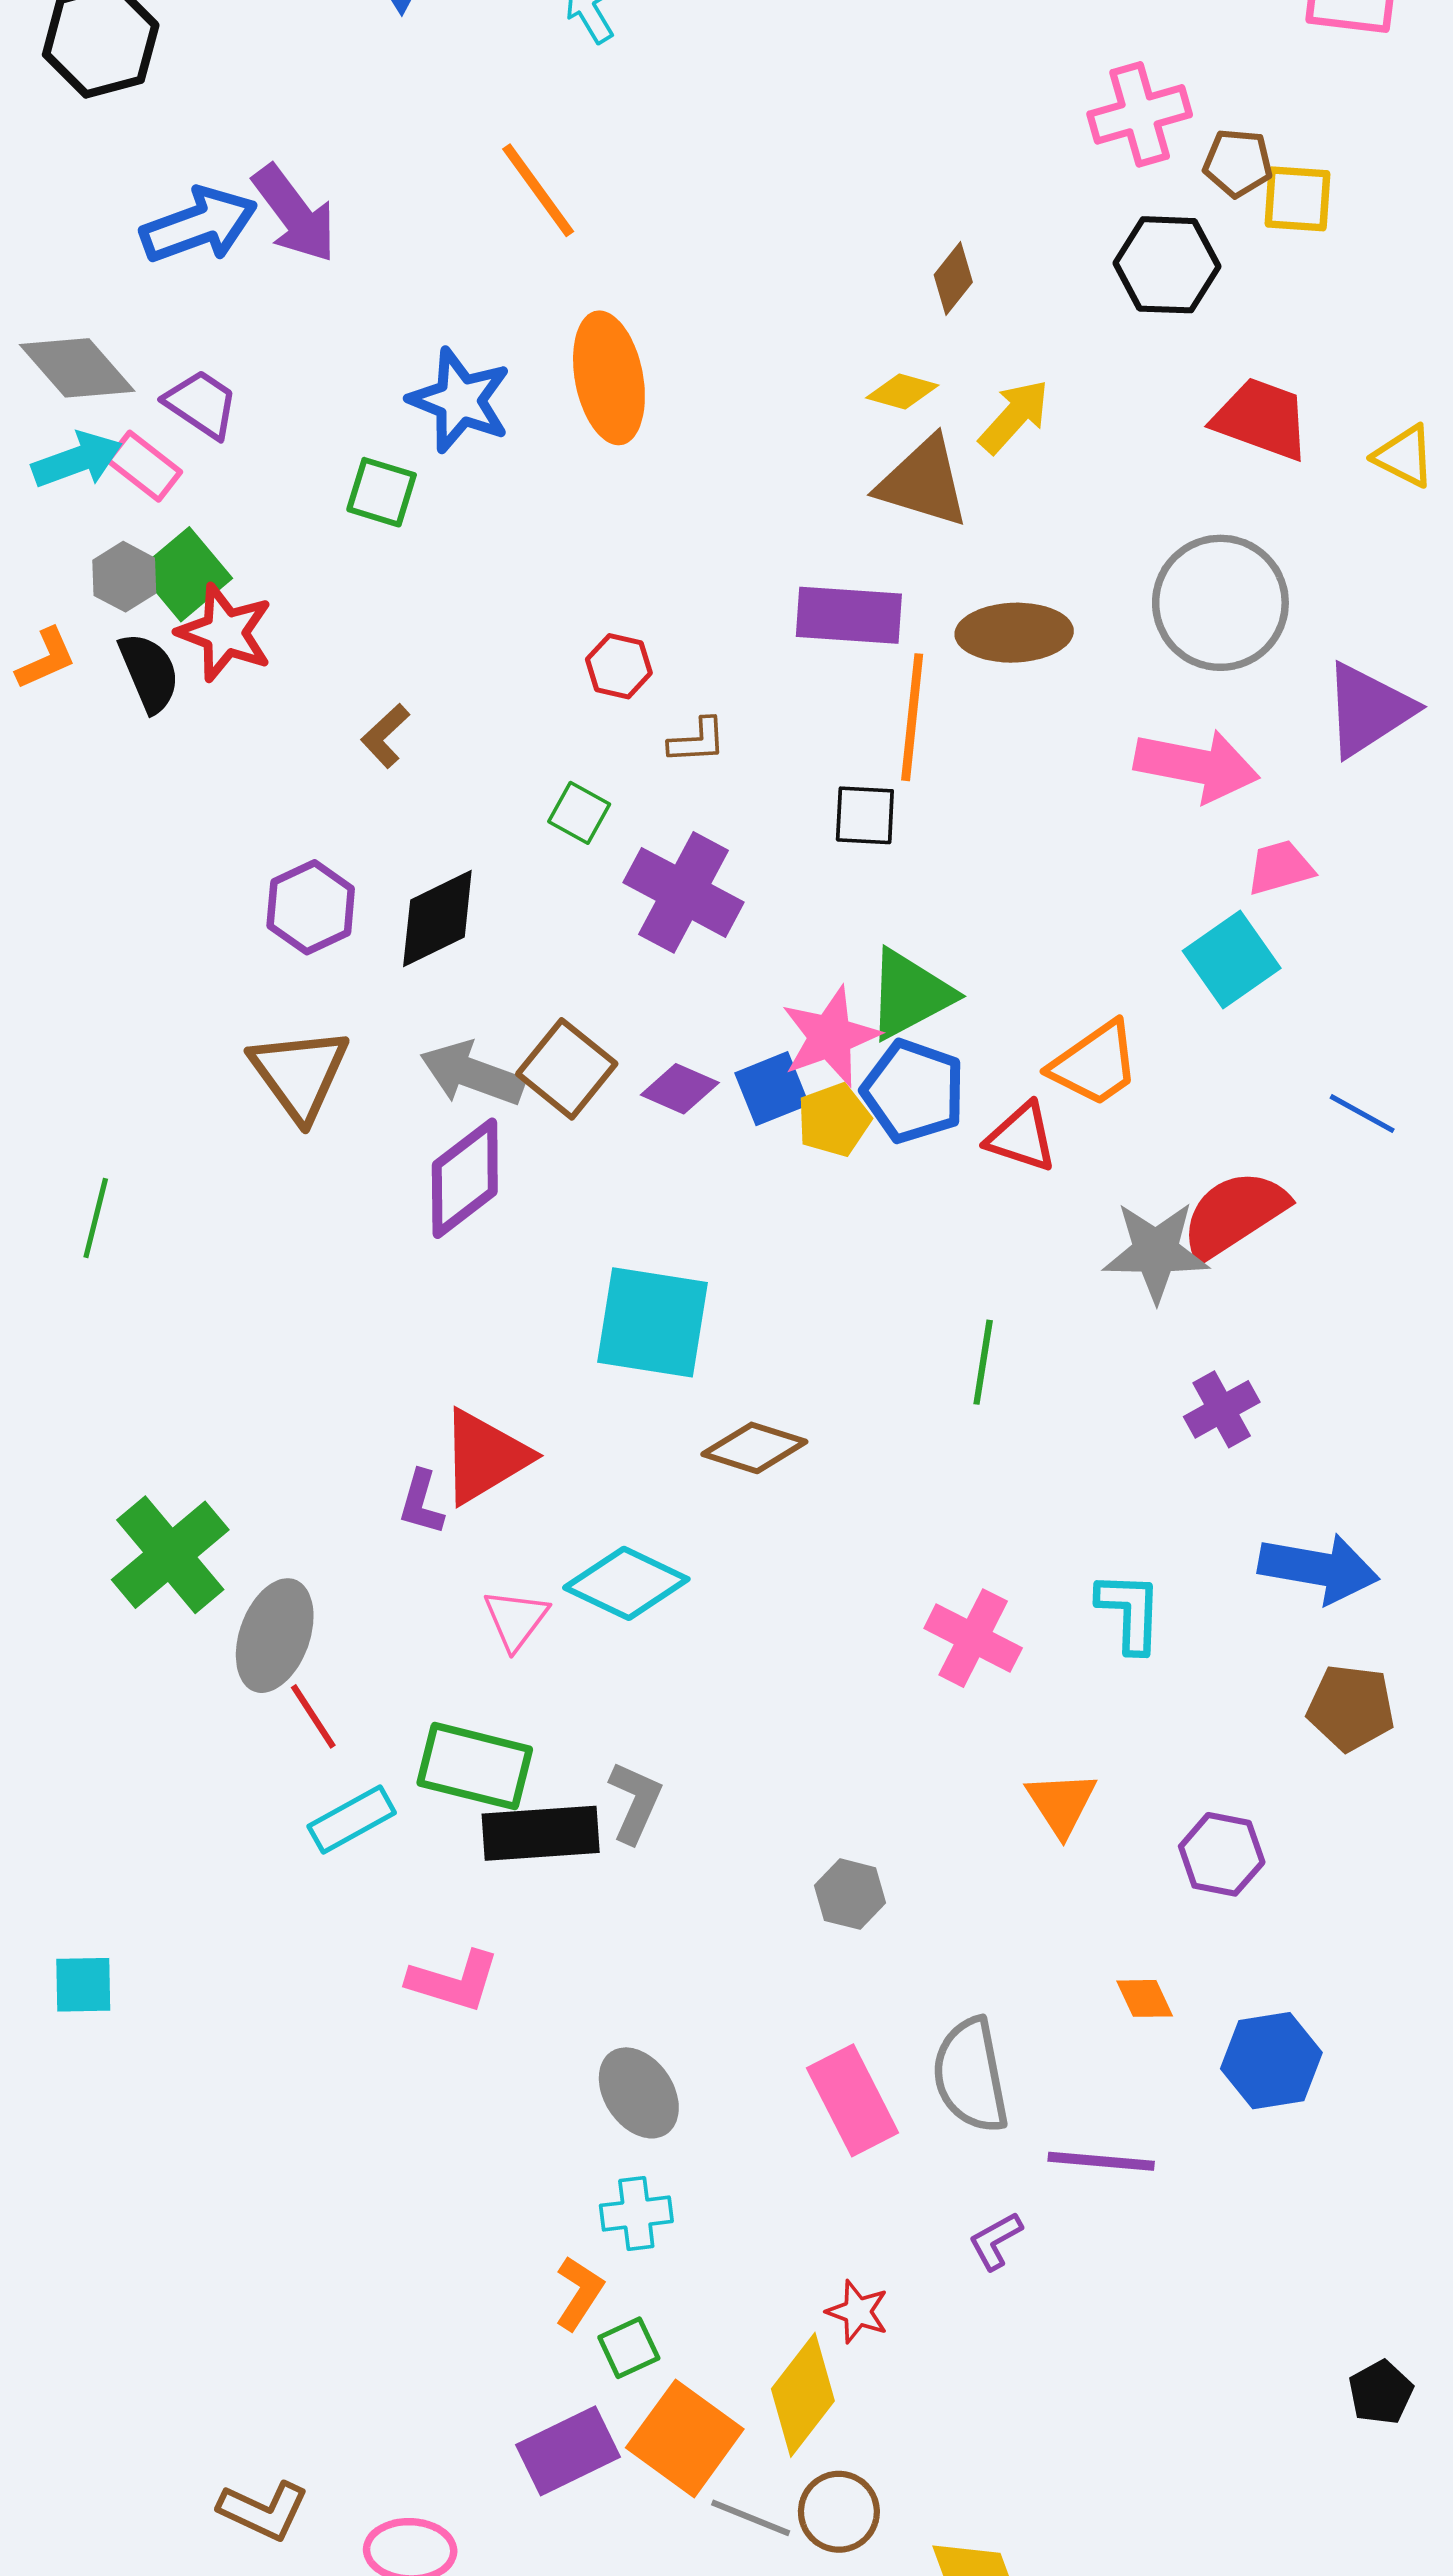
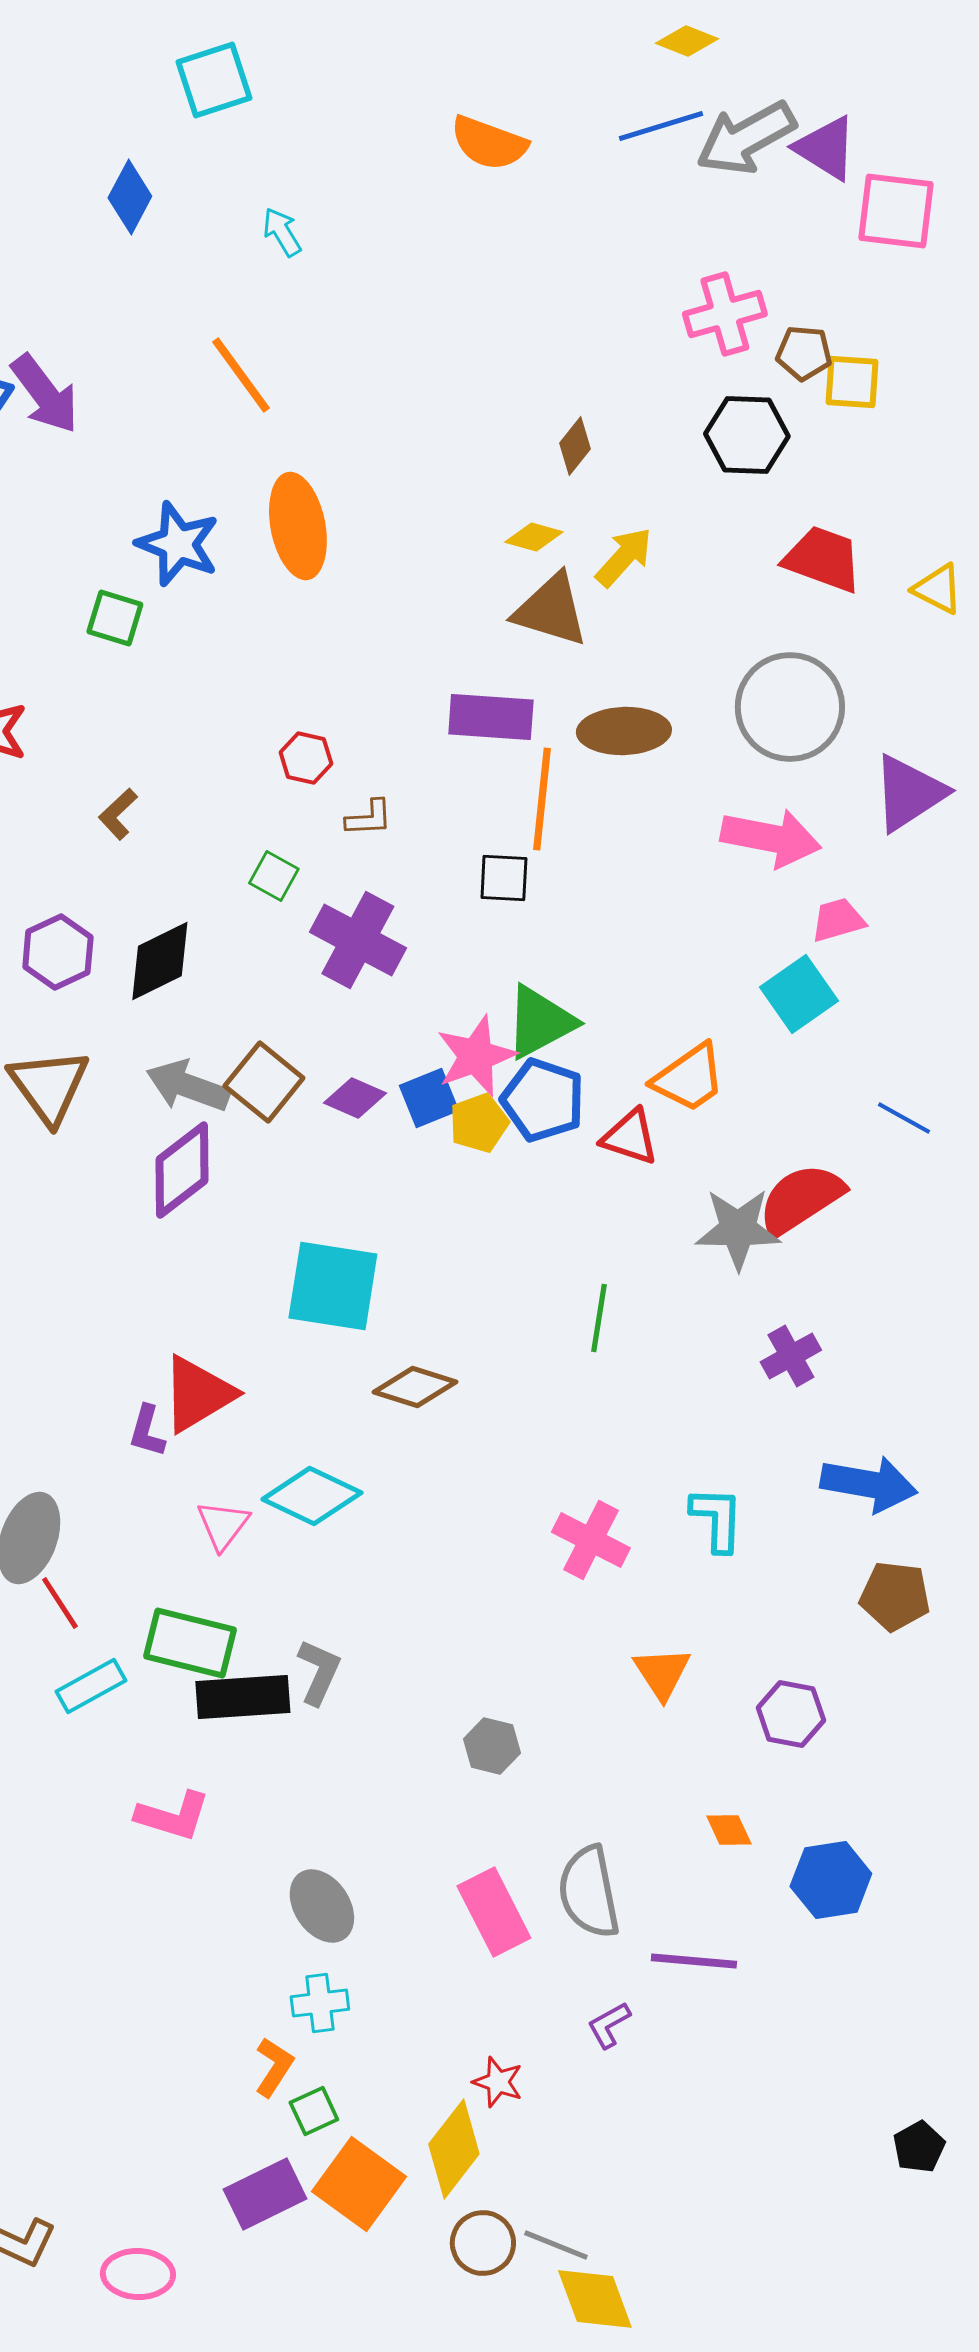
gray line: (751, 2518) -> (556, 2245), moved

